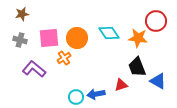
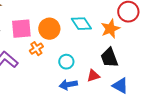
orange star: (138, 38) -> (110, 29), turned -30
blue triangle: (158, 81) -> (120, 86), moved
cyan circle: (76, 97) -> (66, 62), moved

